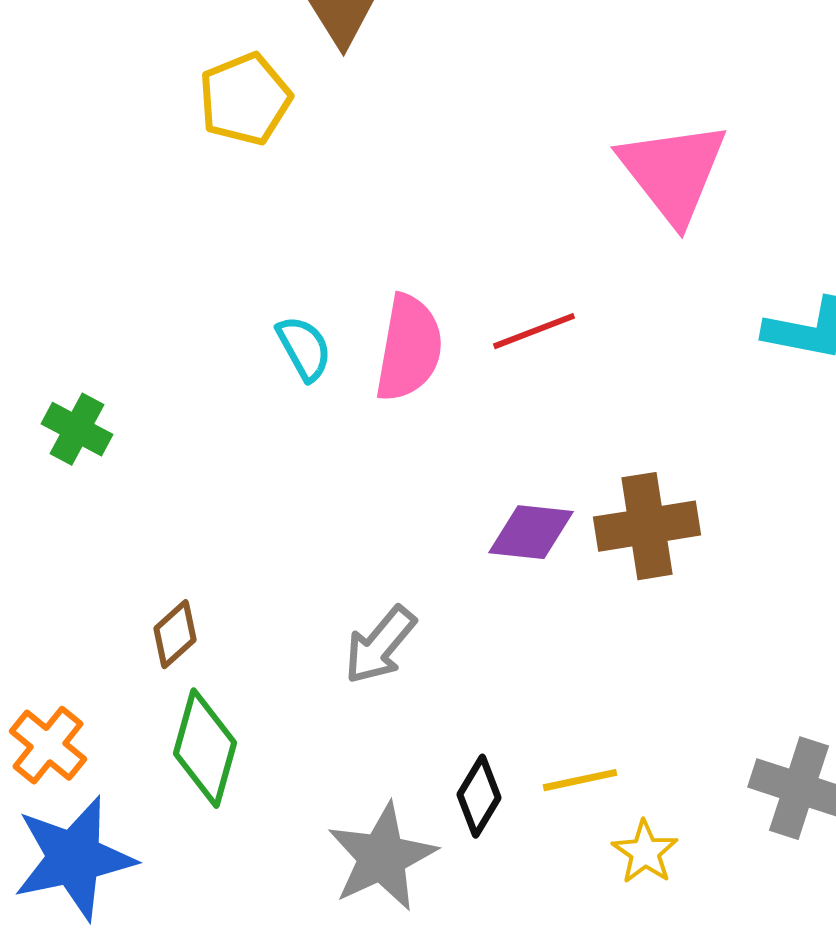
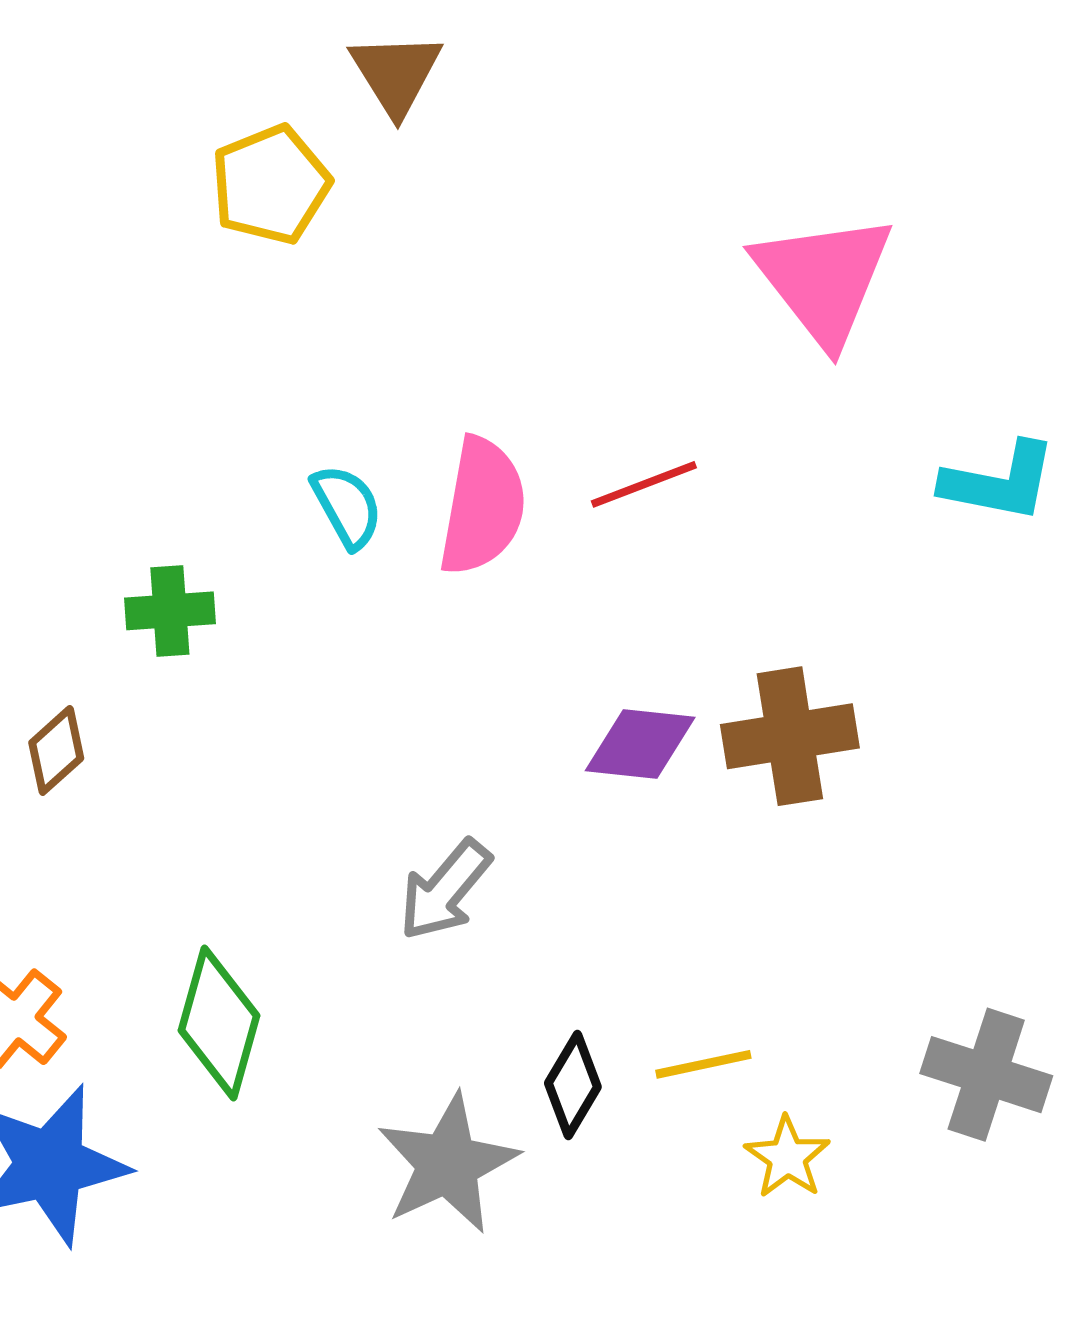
green cross: (77, 429) -> (170, 611), moved, turned -32
brown diamond: (175, 634) -> (56, 750), moved

